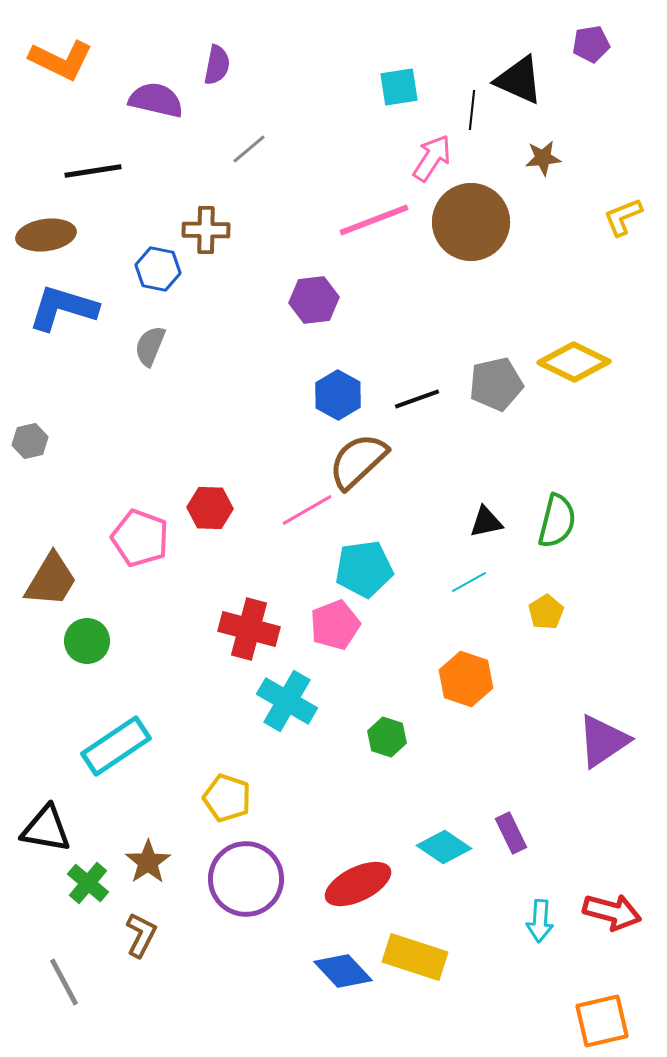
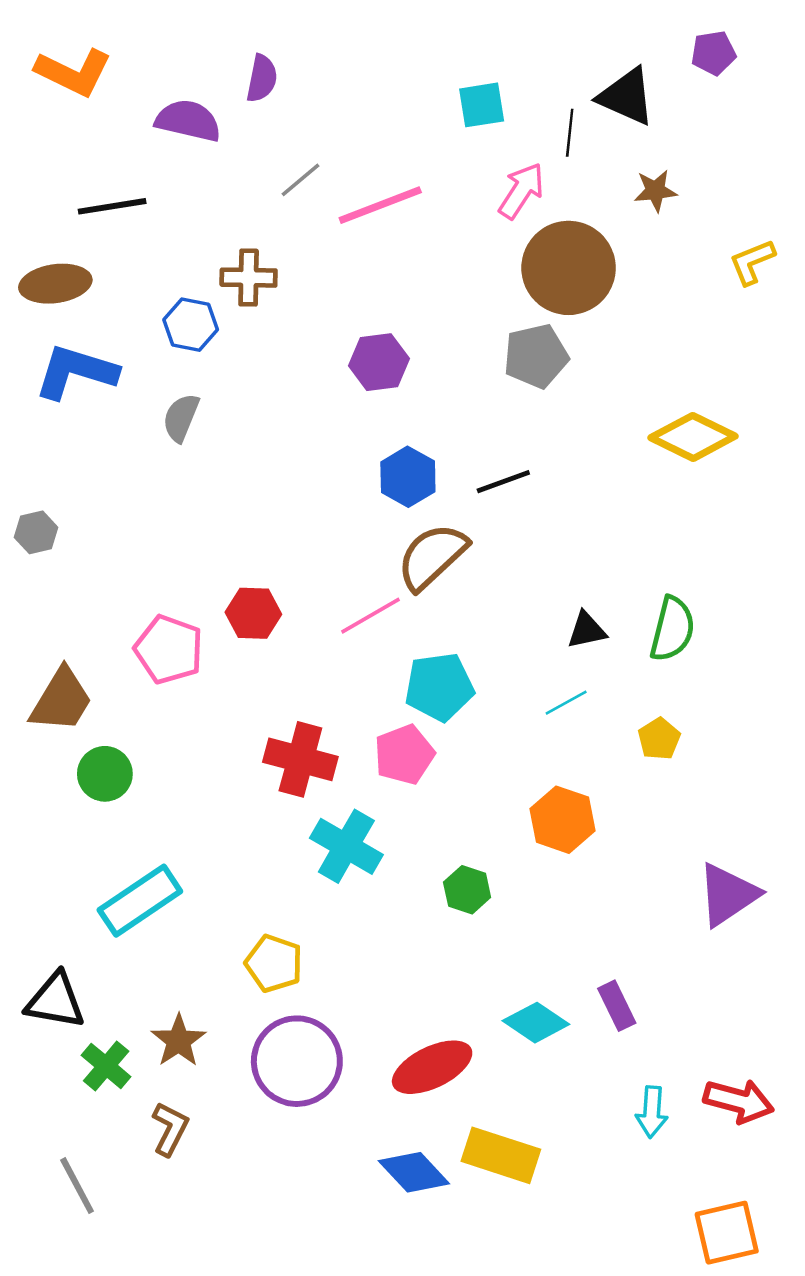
pink line: (374, 220) -> (380, 205), moved
gray pentagon: (496, 384) -> (536, 356), moved

